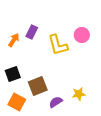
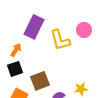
purple rectangle: (32, 32) -> (34, 27), size x1.6
orange arrow: (14, 40) -> (16, 50), moved

